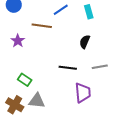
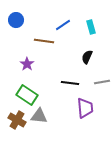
purple star: (18, 41) -> (27, 64), moved
green rectangle: (25, 80) -> (27, 95), size x1.5

